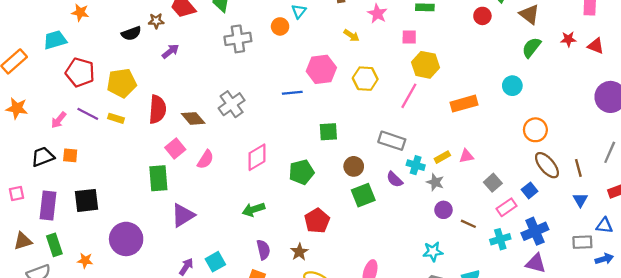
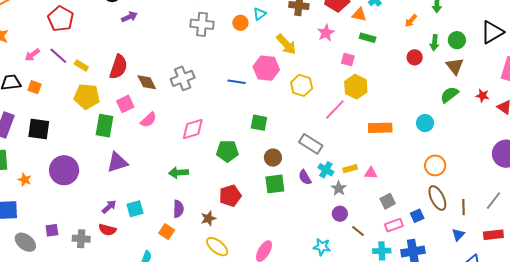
yellow arrow: (351, 35) -> (286, 44), moved, size x1.6
purple arrow: (170, 51) -> (129, 17), moved
yellow pentagon: (122, 83) -> (87, 96), moved

